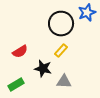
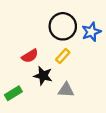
blue star: (87, 12) -> (91, 32), moved
red semicircle: (20, 52) -> (30, 56), moved

